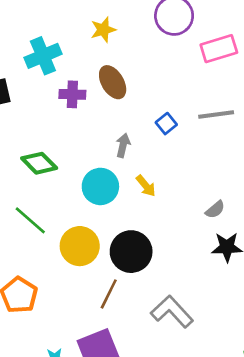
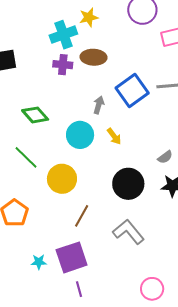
cyan cross: (43, 56) -> (63, 35), moved
brown ellipse: (113, 82) -> (94, 57), turned -60
blue square: (166, 124) -> (132, 90), size x2.0
black circle: (131, 252) -> (128, 184), moved

